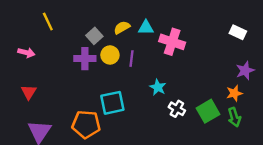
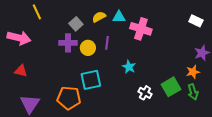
pink arrow: (26, 53) -> (19, 38), size x1.6
yellow circle: (110, 55) -> (88, 48), moved
red triangle: (29, 92) -> (21, 71), turned -48
white cross: (177, 109) -> (145, 93), moved

